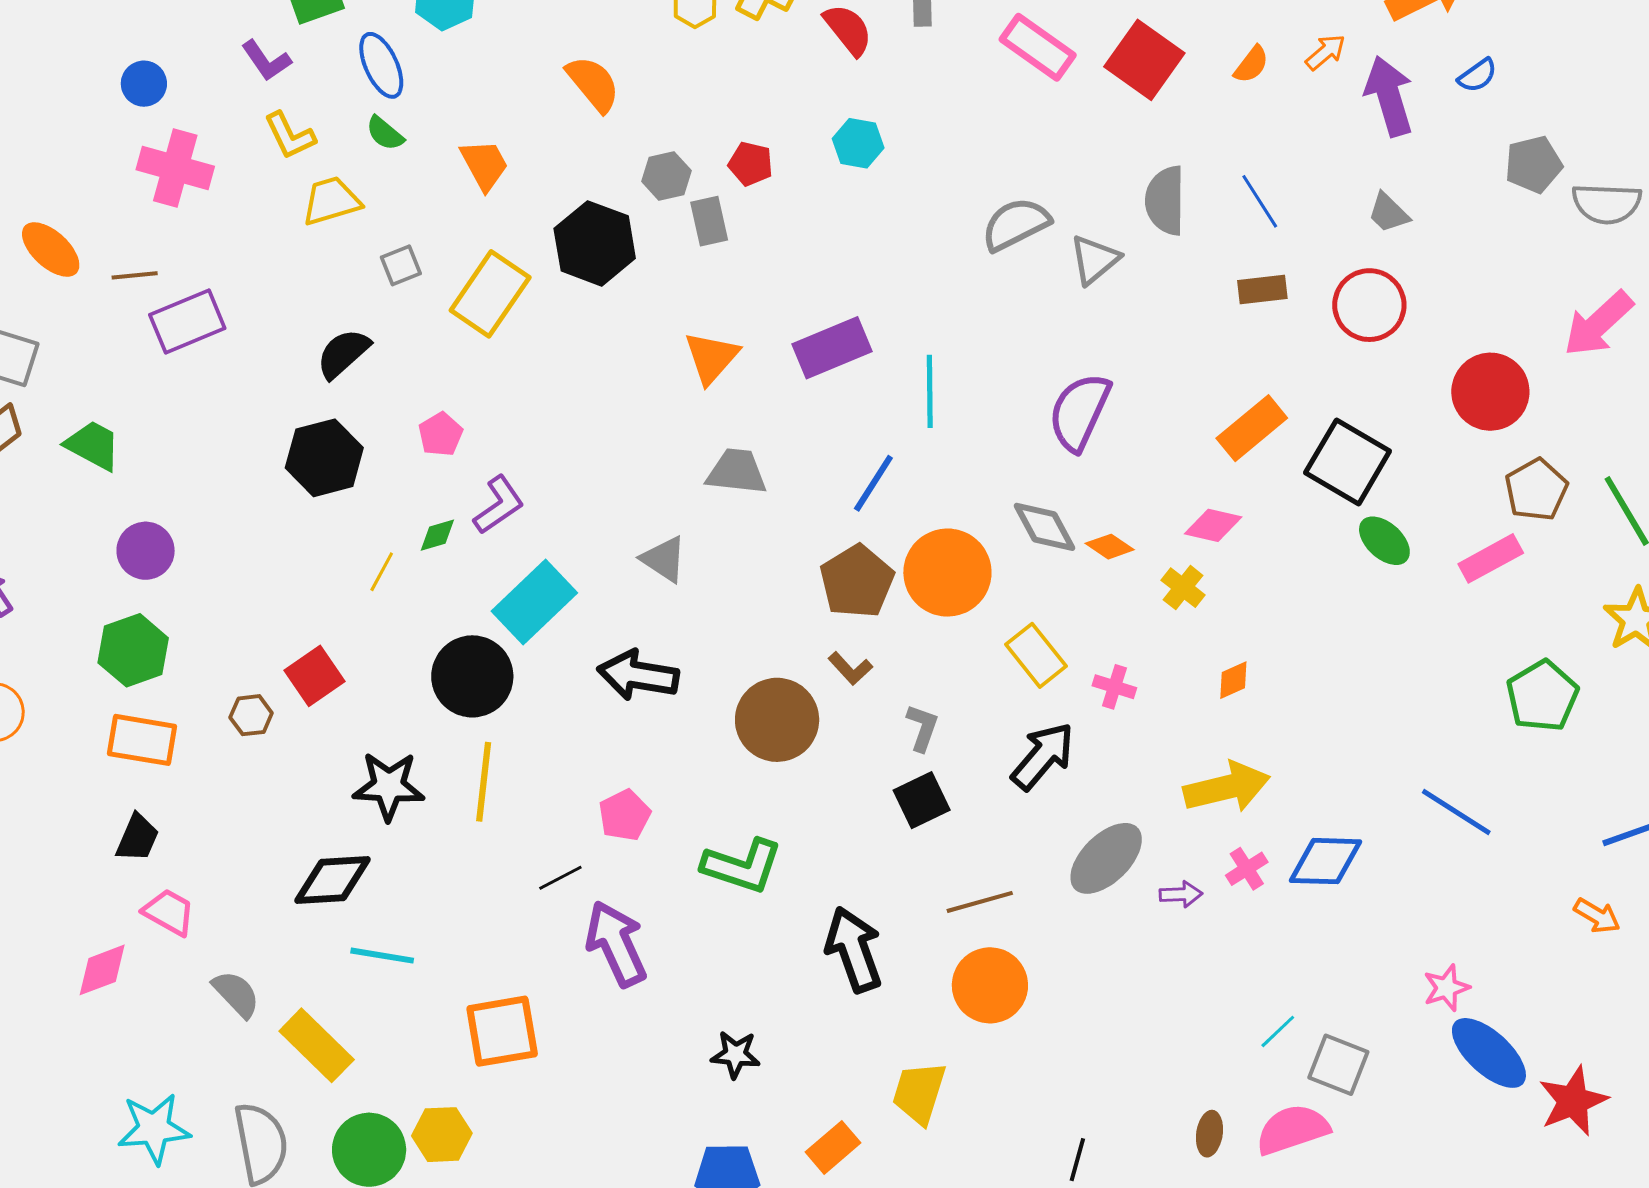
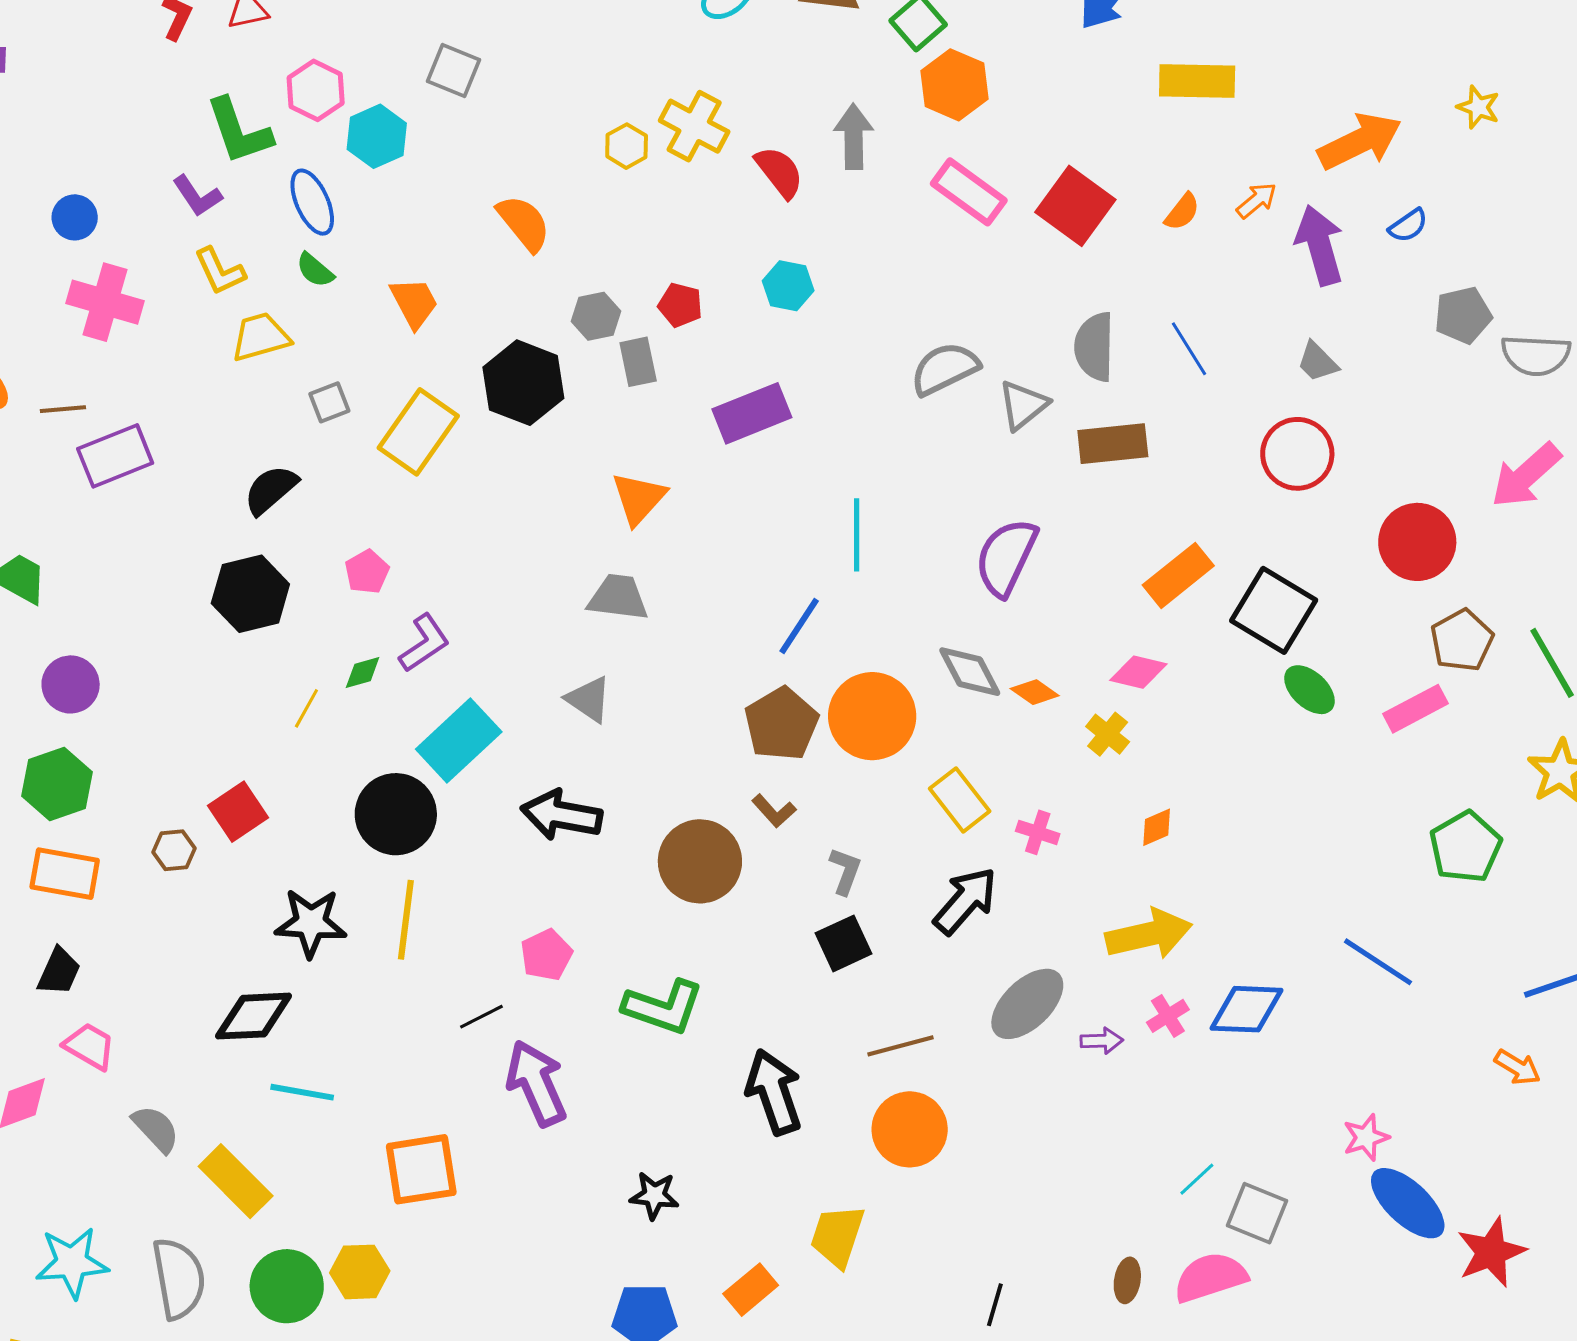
brown rectangle: (1262, 289) -> (1113, 444), moved, size x1.4
purple rectangle: (832, 348) -> (752, 413), moved
gray trapezoid: (737, 472) -> (618, 597), moved

